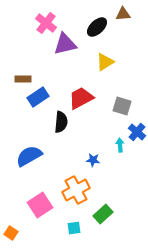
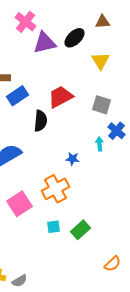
brown triangle: (123, 14) -> (102, 22), moved
black ellipse: (97, 27) -> (74, 38), moved
yellow triangle: (105, 62) -> (100, 61), moved, turned -30
green rectangle: (103, 214) -> (80, 230), moved

